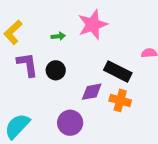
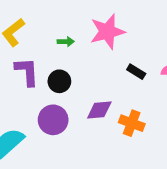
black rectangle: (118, 72) -> (136, 72), moved, size x0.6
purple circle: (70, 123) -> (53, 120), moved

